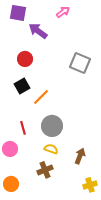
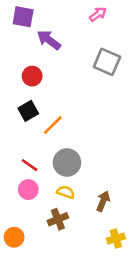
pink arrow: (63, 12) -> (98, 14), moved
gray square: (80, 63) -> (107, 62), moved
red line: (23, 128) -> (30, 165), turned -40
pink circle: (10, 149) -> (28, 190), moved

